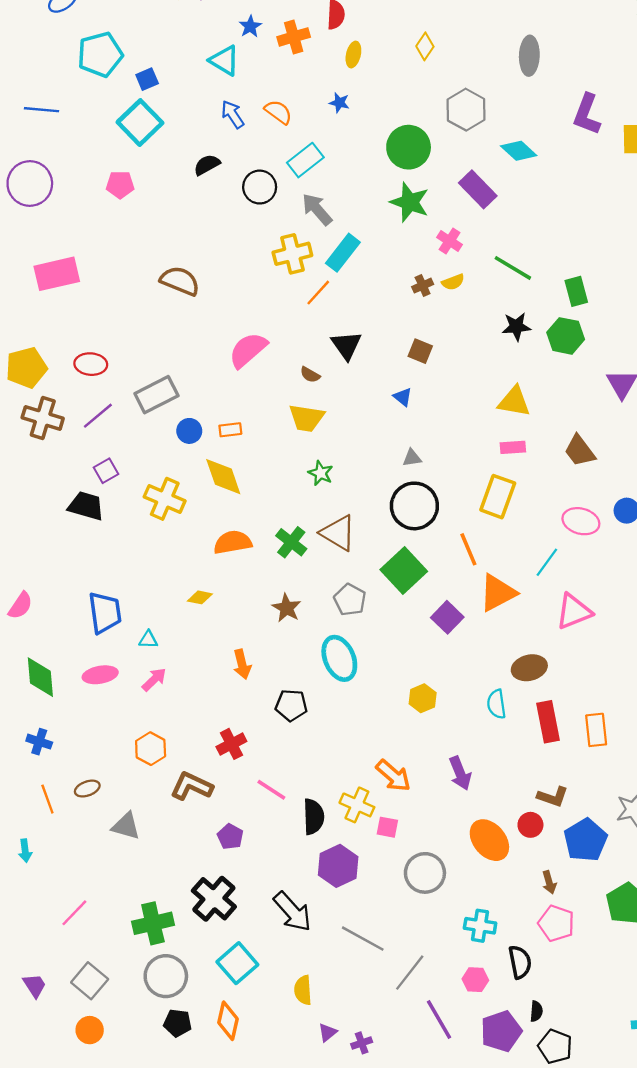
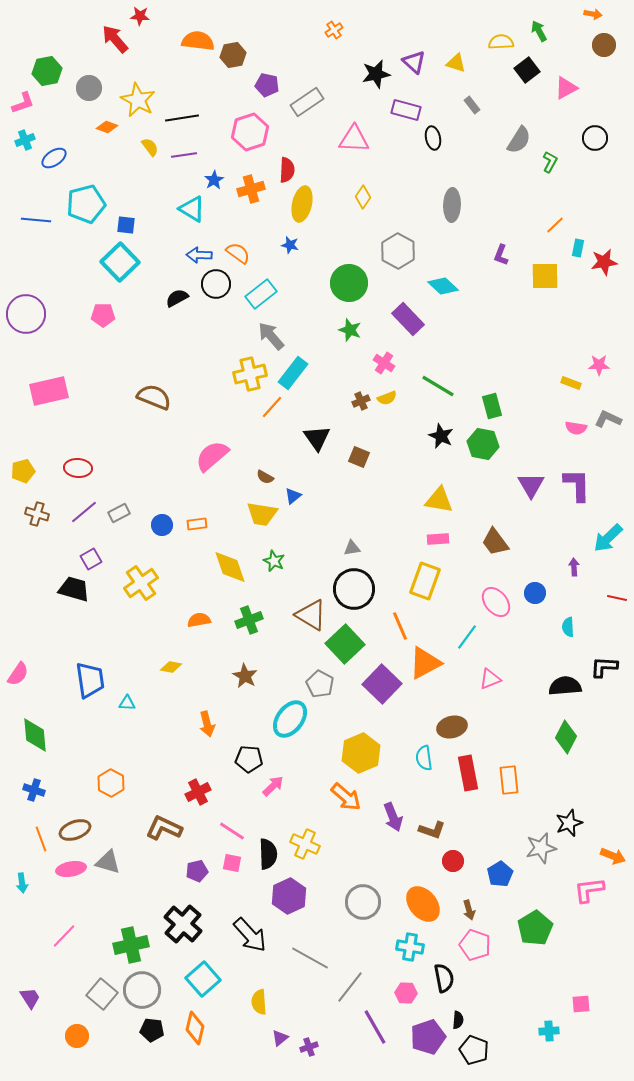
yellow ellipse: (353, 55) -> (302, 204), size x1.6
blue square: (147, 79) -> (126, 225), turned 30
blue line: (42, 110) -> (36, 220), moved
blue arrow: (233, 114) -> (199, 255), turned -55
purple L-shape: (587, 114) -> (501, 255), size x0.6
black circle: (260, 187) -> (216, 284), moved
green star: (410, 202) -> (350, 330), size x0.7
black star: (516, 327) -> (441, 436), turned 30
black triangle: (346, 345) -> (317, 438), moved
yellow pentagon: (26, 368) -> (23, 471), size x0.7
gray rectangle: (156, 395) -> (119, 513), moved, size x0.6
blue triangle: (403, 397) -> (293, 496), moved, turned 42
brown cross: (43, 418) -> (37, 514), size x0.7
yellow diamond: (223, 477) -> (230, 567), moved
yellow cross: (165, 499) -> (141, 583), turned 32
pink ellipse: (581, 521) -> (496, 602), turned 36
brown triangle: (338, 533) -> (311, 615), moved
orange semicircle: (233, 542) -> (199, 620), size x0.7
green cross: (291, 542) -> (249, 620), turned 32
gray pentagon: (350, 600) -> (320, 684), moved
pink triangle: (574, 611) -> (490, 679), size x0.7
purple square: (447, 617) -> (382, 684), size x1.4
cyan ellipse: (339, 658) -> (290, 719), turned 60
pink ellipse: (100, 675) -> (71, 869), moved
pink arrow: (154, 679) -> (273, 786), moved
yellow hexagon: (423, 698) -> (361, 753), size x1.6
orange hexagon: (151, 749) -> (111, 783), moved
orange arrow: (393, 776) -> (346, 797), moved
brown ellipse: (87, 789) -> (75, 830), size x1.4
brown L-shape: (553, 797) -> (432, 830), moved
pink square: (387, 827) -> (232, 863), moved
purple pentagon: (230, 837) -> (197, 871), turned 30
orange ellipse: (489, 840) -> (423, 904), moved
blue pentagon: (586, 840) -> (500, 874), size x0.7
gray square: (90, 981) -> (102, 994), moved

